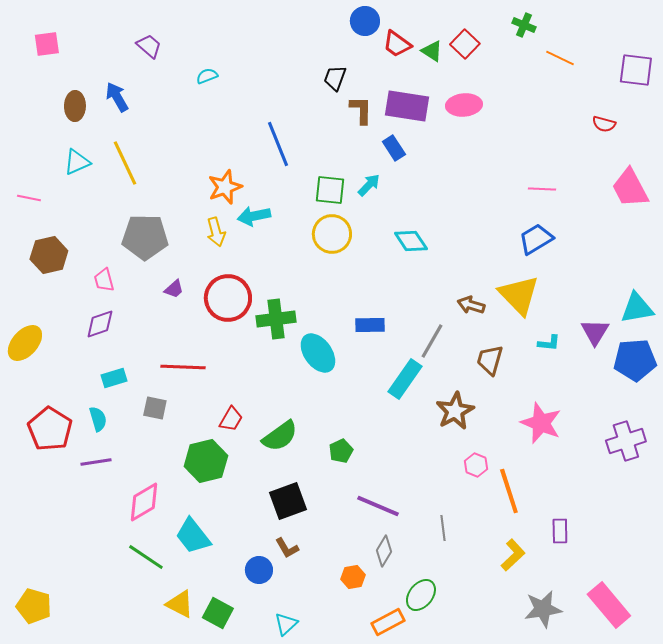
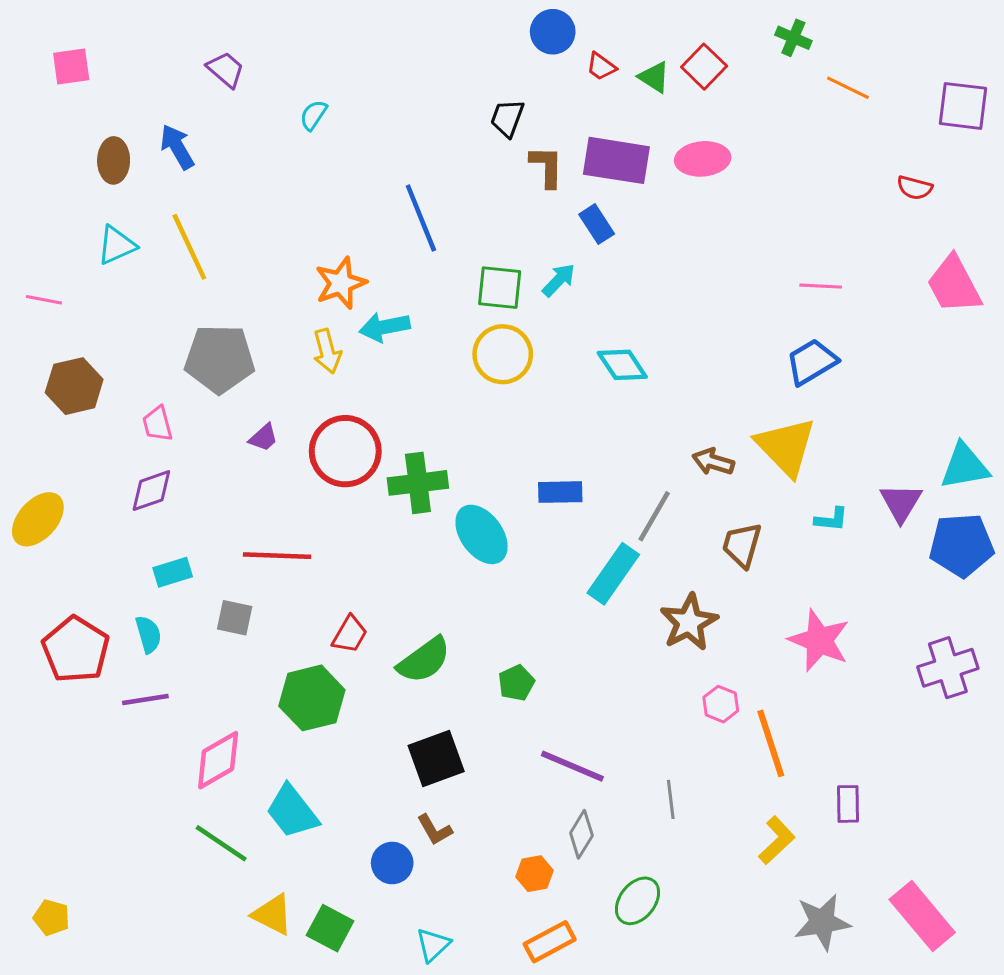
red trapezoid: (397, 44) -> (601, 67), size x0.7
cyan semicircle: (207, 76) -> (313, 115), turned -35
yellow pentagon: (34, 606) -> (51, 918), size x0.7
orange rectangle: (388, 622) -> (550, 942), moved

